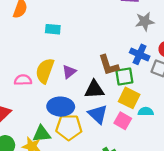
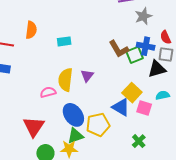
brown L-shape: (109, 65) -> (119, 49), moved
green square: (124, 76) -> (135, 55), moved
black triangle: (94, 89) -> (157, 69), moved
yellow square: (129, 98) -> (132, 93), moved, turned 30
blue ellipse: (61, 107) -> (73, 115), moved, turned 65

